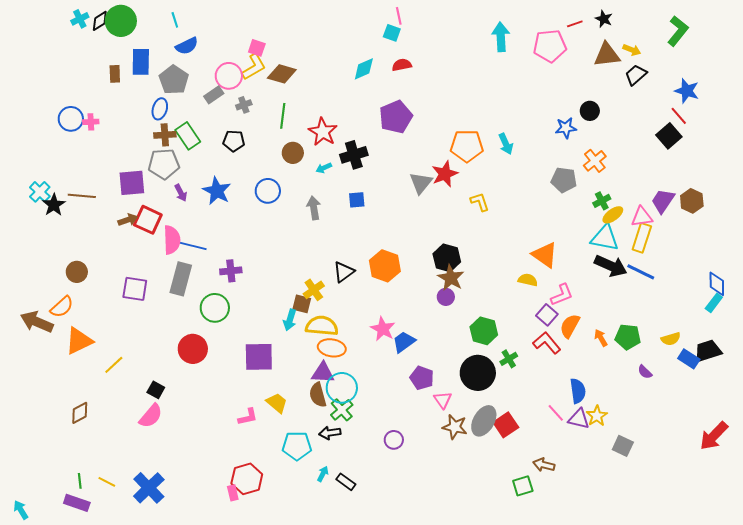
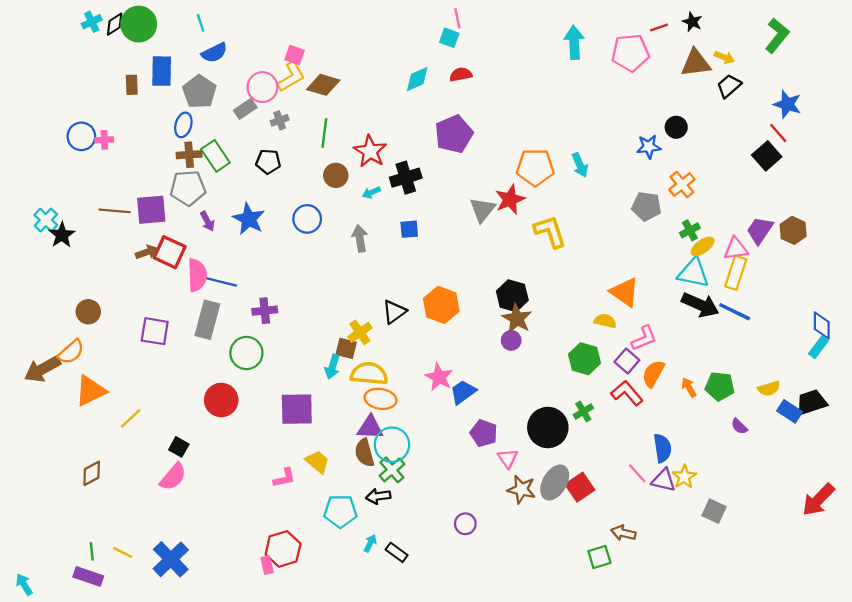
brown line: (82, 196) -> (115, 211), moved
yellow L-shape: (480, 202) -> (550, 232), size x1.5
brown arrow: (37, 322) -> (42, 369), turned -52
green hexagon: (484, 331) -> (585, 359), moved
purple circle: (394, 440) -> (465, 524), moved

